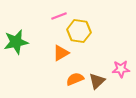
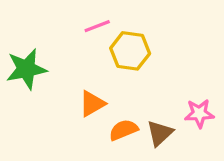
orange triangle: (61, 53) -> (92, 104), moved

